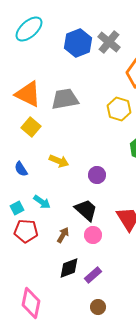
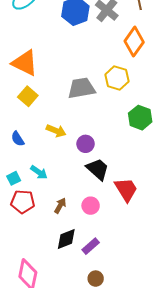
gray trapezoid: (65, 99) -> (81, 88), moved
purple circle: (97, 175) -> (86, 144), moved
black trapezoid: (86, 210) -> (98, 169), moved

